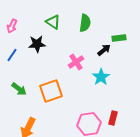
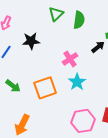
green triangle: (53, 22) -> (56, 14), moved, turned 42
cyan star: (101, 77) -> (77, 82), moved

